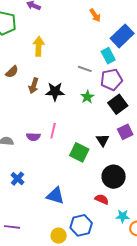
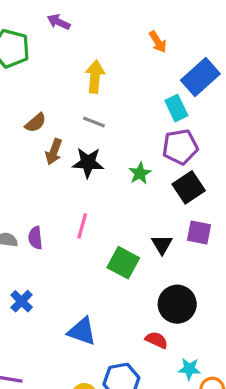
yellow arrow: (39, 46) -> (95, 77), moved
gray line: (85, 69) -> (94, 122), moved
brown semicircle: (12, 72) -> (36, 123), moved
purple square: (125, 132) -> (199, 233), turned 35
purple semicircle: (33, 137) -> (35, 238), moved, turned 80

